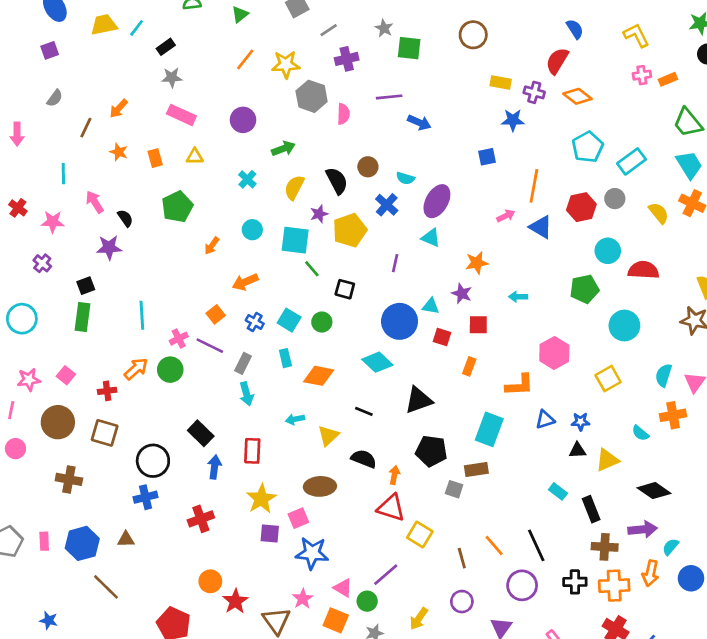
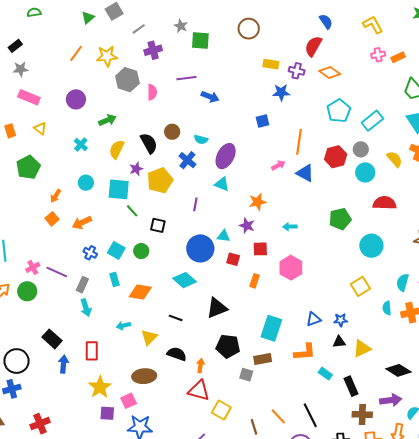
green triangle: (240, 14) -> (88, 18), moved
yellow triangle: (195, 156) -> (40, 129), turned 40
cyan circle: (608, 251) -> (365, 172), moved
orange square: (216, 314) -> (52, 219), moved
pink hexagon: (554, 353) -> (291, 268), moved
orange L-shape: (519, 385) -> (305, 352), moved
cyan semicircle: (640, 433) -> (387, 308), moved, turned 48
red cross: (201, 519) -> (40, 424), moved

